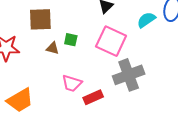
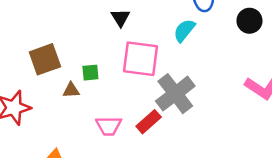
cyan semicircle: (146, 20) -> (184, 30), moved
red rectangle: (93, 97) -> (149, 122), moved

